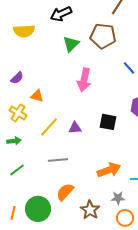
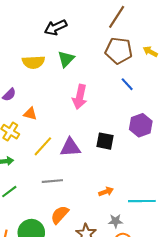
yellow semicircle: (24, 31) -> (33, 62), moved
brown pentagon: (103, 36) -> (119, 51), moved
purple triangle: (75, 128) -> (70, 147), size x1.5
orange arrow: (109, 170) -> (106, 192), size x0.6

